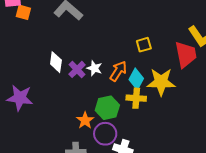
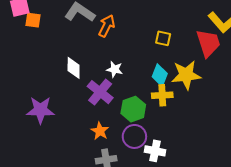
yellow square: (144, 45) -> (163, 38), turned 35
purple cross: (77, 69) -> (100, 92), moved, size x1.4
orange arrow: (118, 71) -> (107, 26), moved
orange star: (85, 120) -> (100, 131), moved

